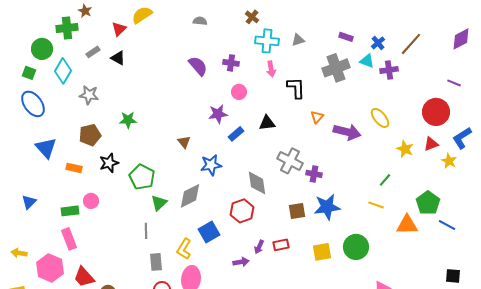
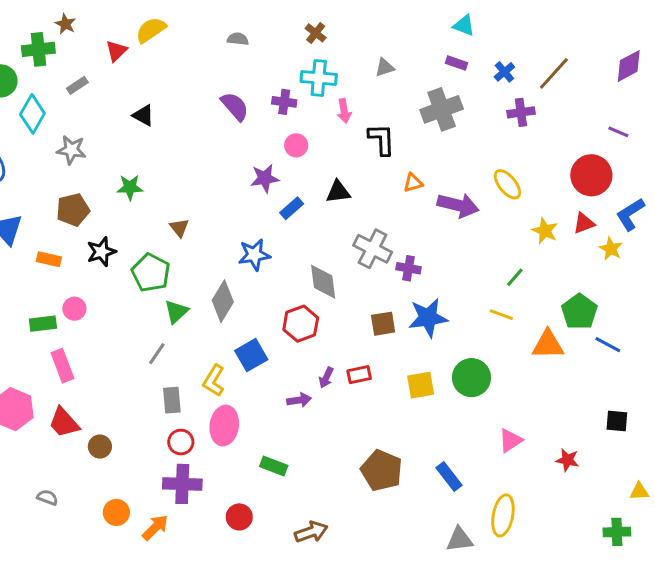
cyan cross: (267, 41) -> (319, 78), moved
black triangle: (118, 58) -> (143, 115), moved
cyan triangle: (367, 61) -> (464, 25), moved
orange triangle: (317, 117) -> (413, 183), turned 32
brown triangle: (184, 142) -> (179, 228), moved
gray diamond: (190, 196) -> (223, 301), turned -32
gray line: (146, 231) -> (157, 354), turned 35
pink rectangle: (69, 239) -> (62, 366), moved

